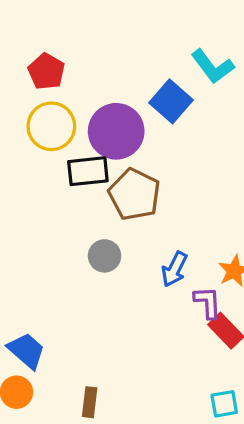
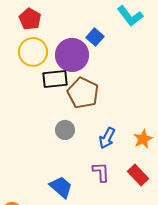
blue square: (171, 101) -> (95, 37), moved, size x0.7
purple L-shape: (208, 302) -> (101, 172), moved
blue trapezoid: (26, 351) -> (61, 187), moved

